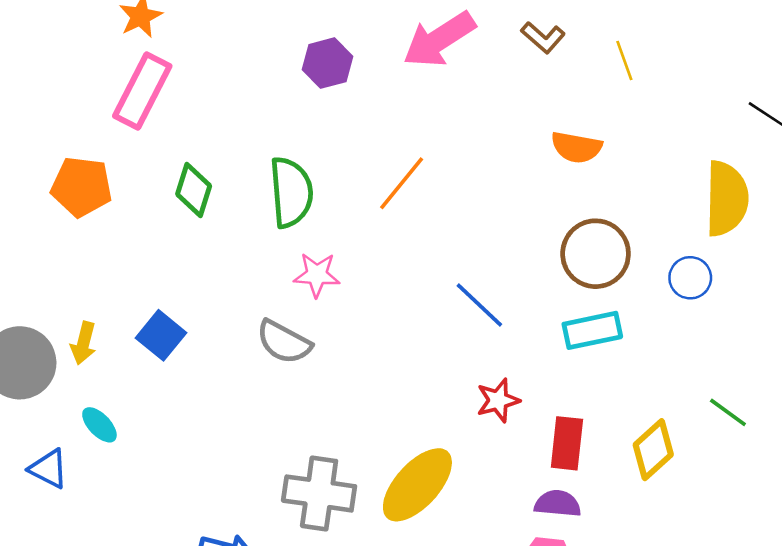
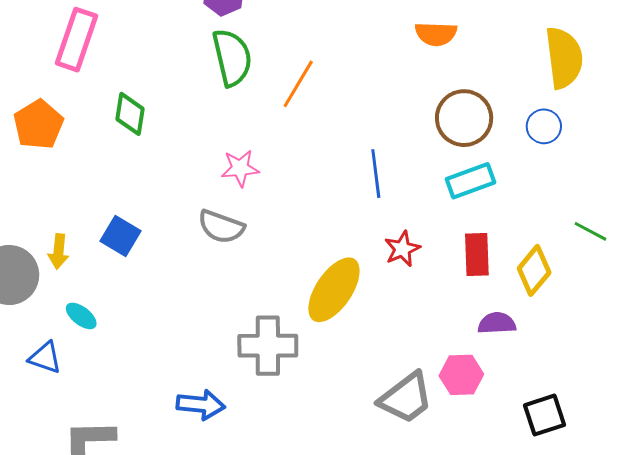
orange pentagon: (82, 187) -> (38, 125), turned -30
green semicircle: (291, 192) -> (232, 57), moved
blue line: (479, 305) -> (376, 174), turned 48
red rectangle: (567, 443) -> (477, 255), moved
yellow ellipse: (417, 485) -> (334, 290), moved
purple semicircle: (558, 504) -> (497, 323), moved

